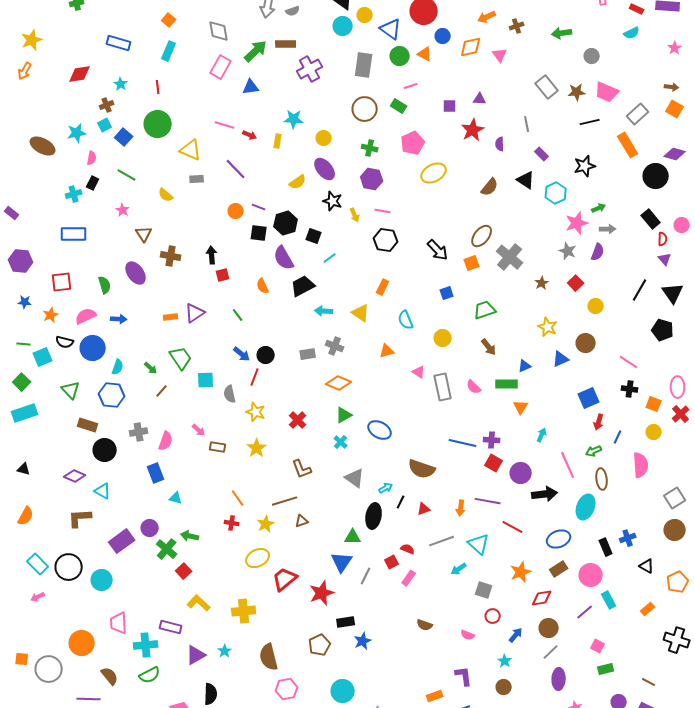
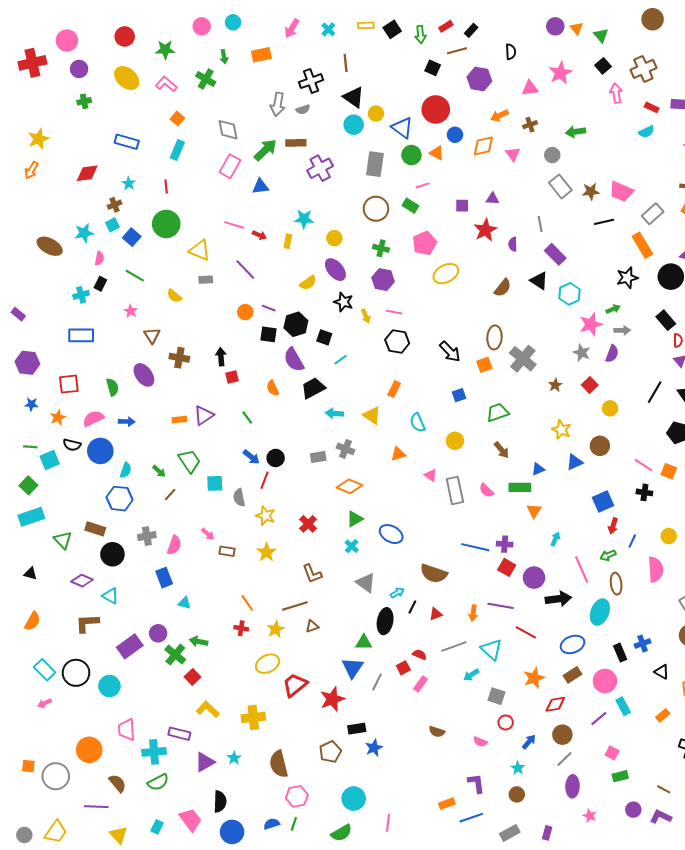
gray circle: (592, 56) -> (552, 155), moved
purple rectangle: (542, 154) -> (555, 254), size x1.5
black star: (585, 166) -> (627, 278), moved
brown ellipse: (482, 236) -> (494, 337), turned -35
green triangle: (71, 390) -> (63, 540), moved
orange square: (654, 404) -> (669, 471), moved

